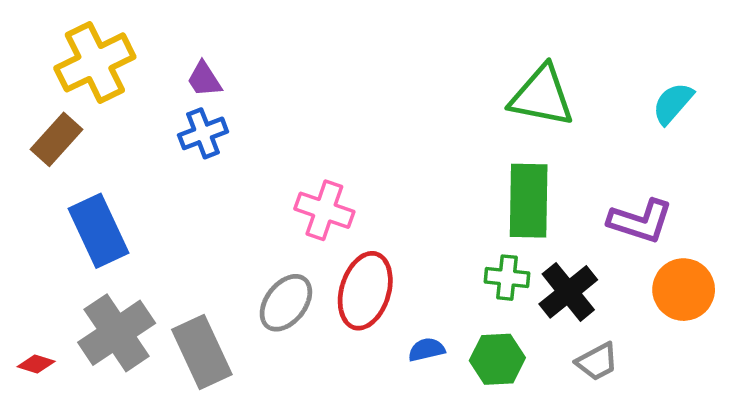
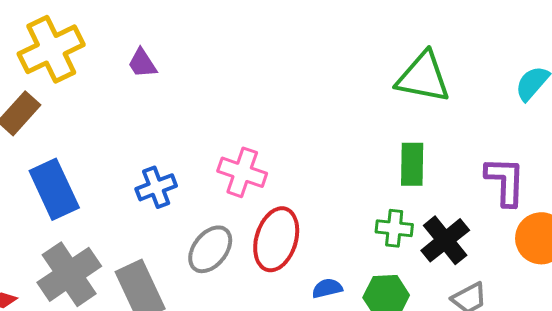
blue cross: (203, 133) -> (156, 187), moved
green rectangle: (529, 201) -> (412, 164), size x0.7
purple L-shape: (640, 221) -> (505, 181), turned -106

